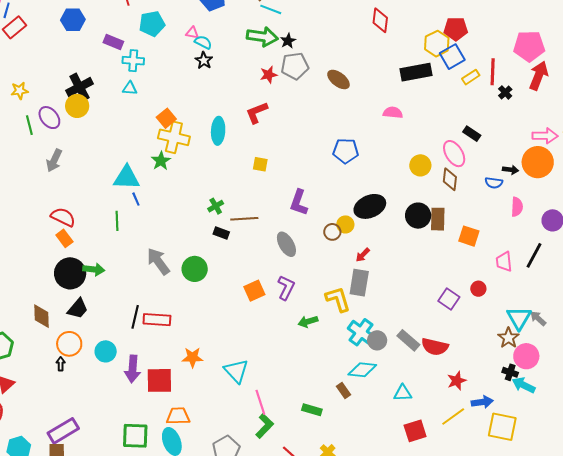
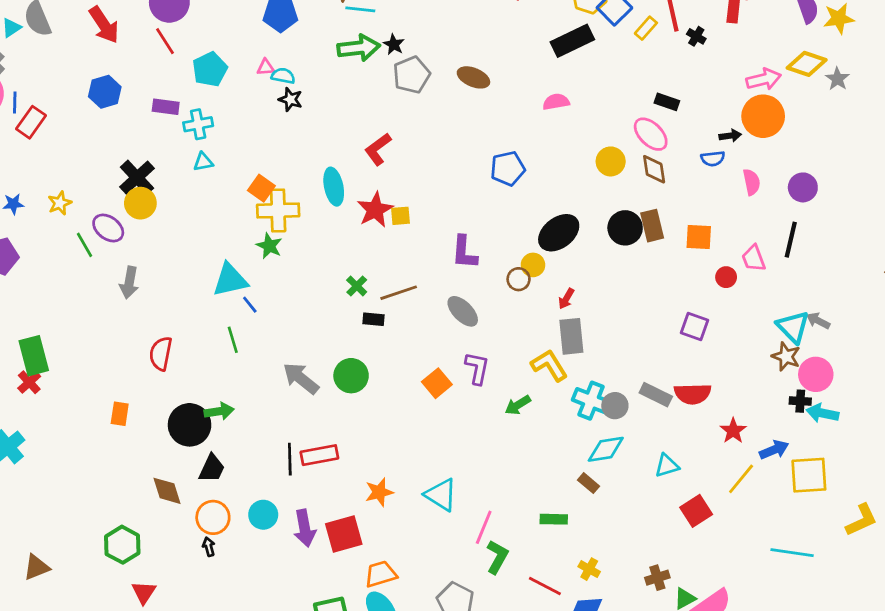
red star: (269, 75) -> (375, 210), moved, size x1.5
red semicircle: (63, 217) -> (161, 354), turned -90
orange rectangle: (64, 238) -> (120, 414), moved, turned 60
red circle: (478, 289) -> (726, 277), moved
pink line: (260, 402) -> (484, 527), turned 55

